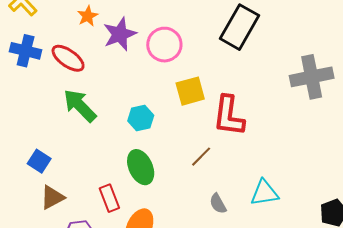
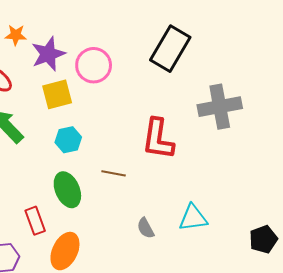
orange star: (88, 16) -> (16, 35), turned 30
gray cross: (312, 77) -> (220, 107), moved
yellow square: (190, 91) -> (57, 94), moved
brown line: (201, 157) -> (114, 173), moved, turned 55

